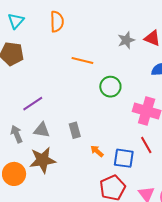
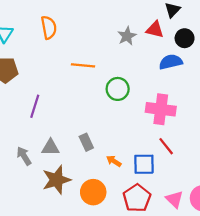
purple line: (33, 104) -> (35, 106), moved, turned -30
orange circle: (14, 174) -> (93, 192), moved

